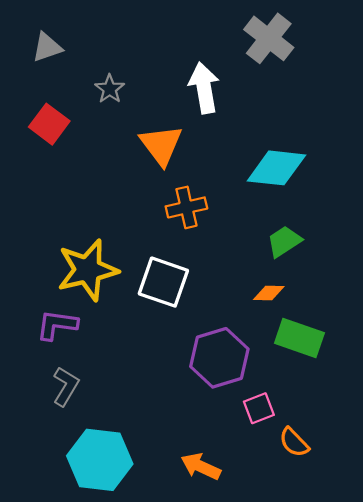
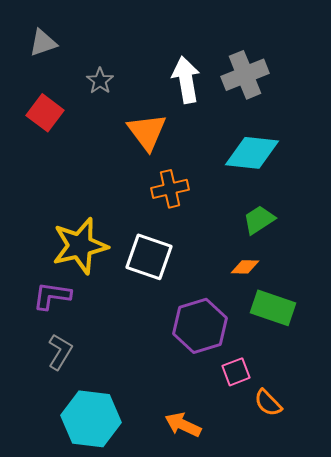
gray cross: (269, 38) -> (245, 75), moved, turned 30

